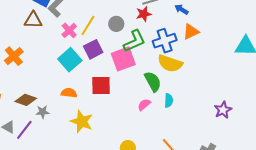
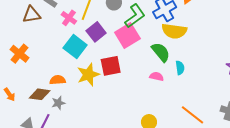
orange semicircle: (69, 93) -> (58, 80), moved
pink semicircle: (144, 105) -> (157, 76), turned 64
yellow star: (82, 121) -> (88, 75), moved, turned -30

